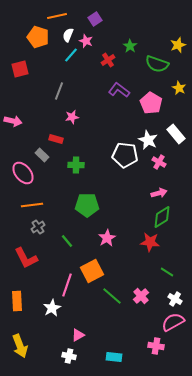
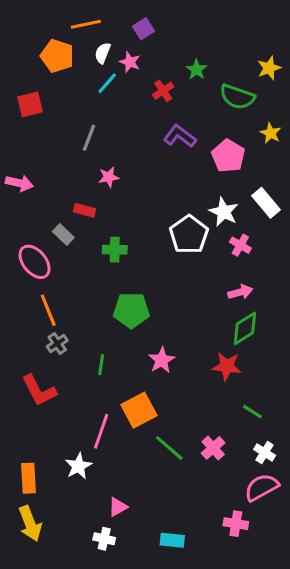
white pentagon: (125, 155) -> (189, 235), turned 30
orange line: (32, 205) -> (48, 310), turned 75
green line: (67, 241) -> (101, 365), turned 48
orange rectangle: (17, 301) -> (28, 478), moved

